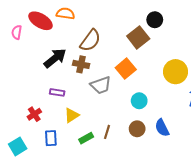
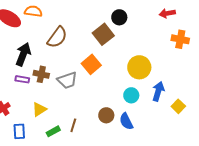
black arrow: (55, 58) -> (23, 54), turned -30
brown cross: (81, 64) -> (41, 74), moved
purple rectangle: (57, 92) -> (22, 79), moved
cyan circle: (139, 101) -> (131, 95), moved
brown circle: (137, 129) -> (106, 115), moved

